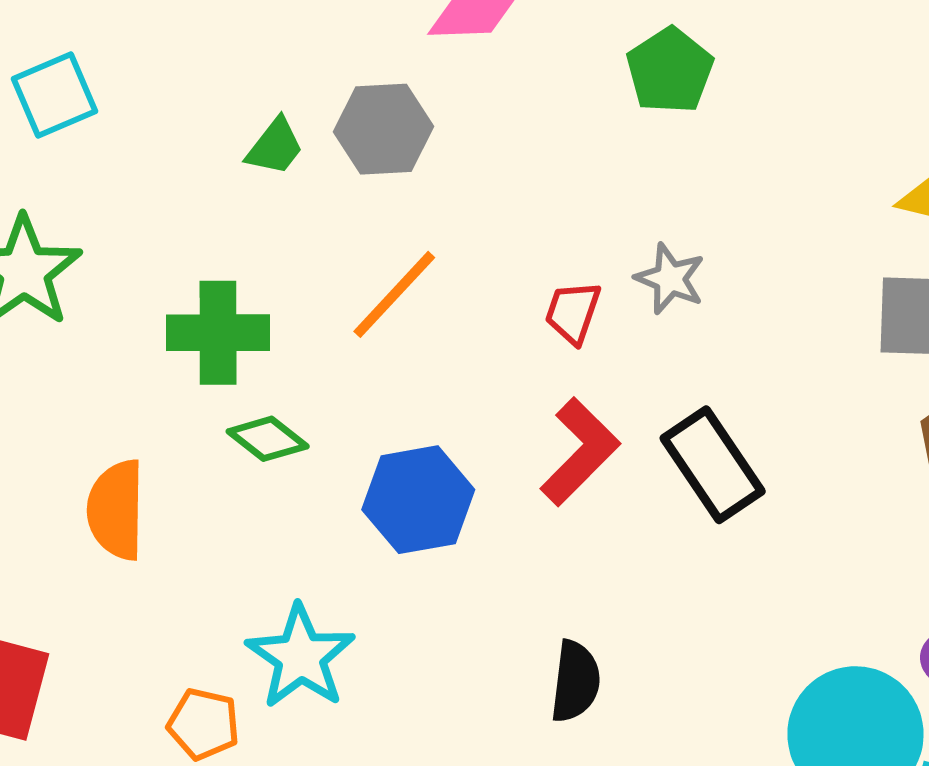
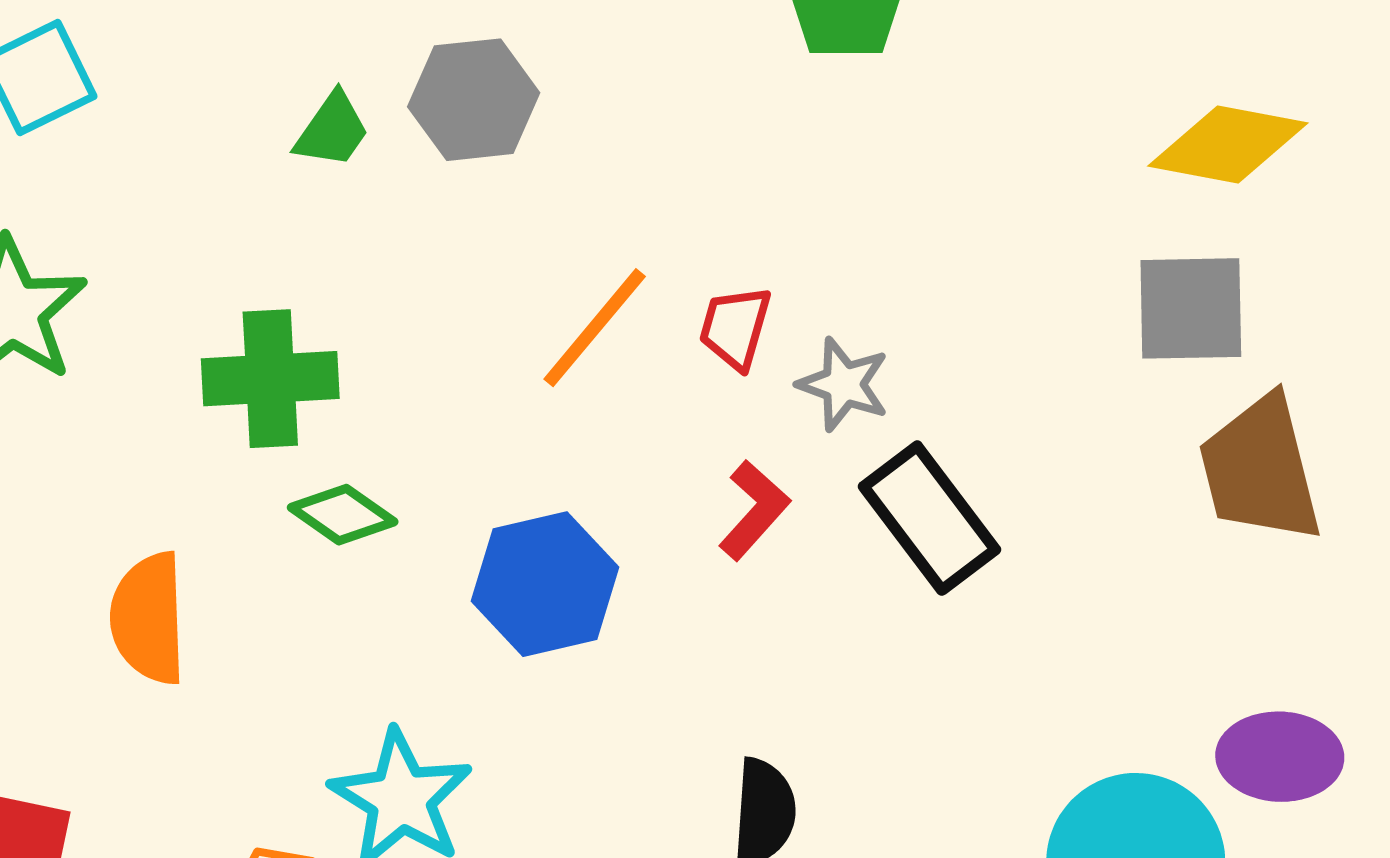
gray star: (670, 279) -> (844, 384), moved
orange line: (394, 294) -> (595, 328), moved
red L-shape: (580, 452) -> (754, 510), size x0.7

